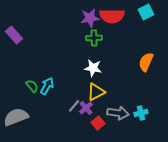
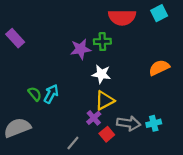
purple star: (90, 18) -> (81, 49), moved
orange semicircle: (146, 62) -> (159, 68), turned 42
gray line: (74, 106) -> (73, 143), moved

